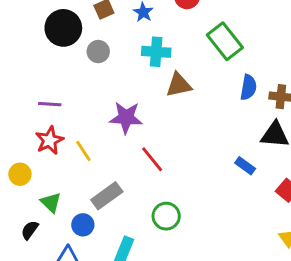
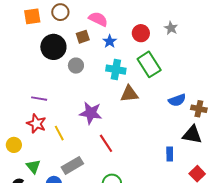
green rectangle: (225, 41) -> (149, 64), moved
blue semicircle: (248, 87) -> (177, 100), turned 54
red star: (49, 140) -> (36, 123), turned -30
blue rectangle: (245, 166) -> (170, 154), turned 48

